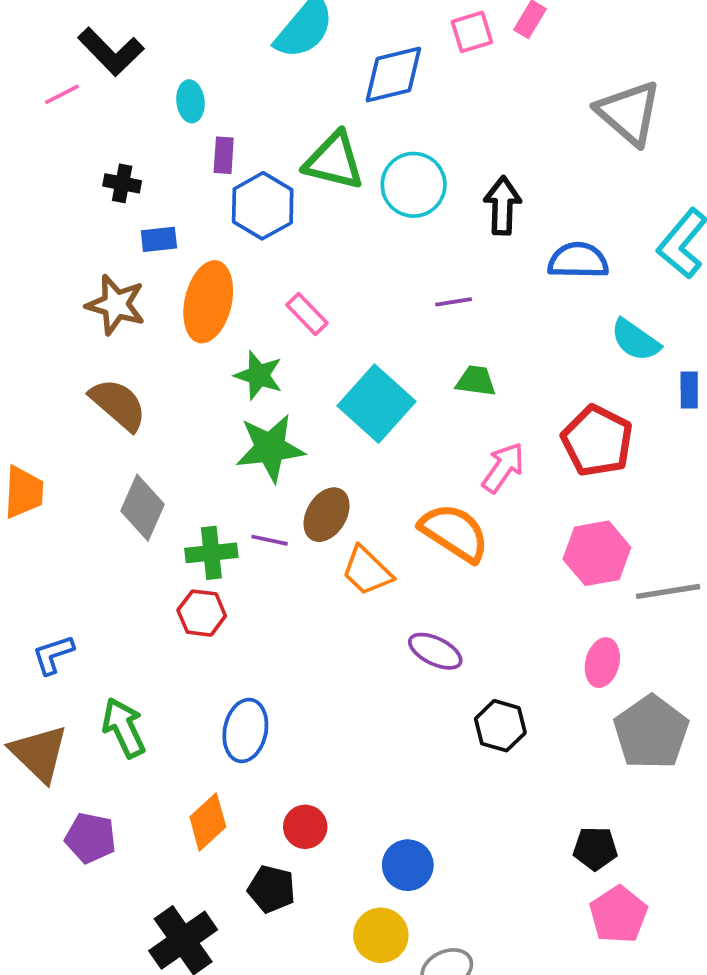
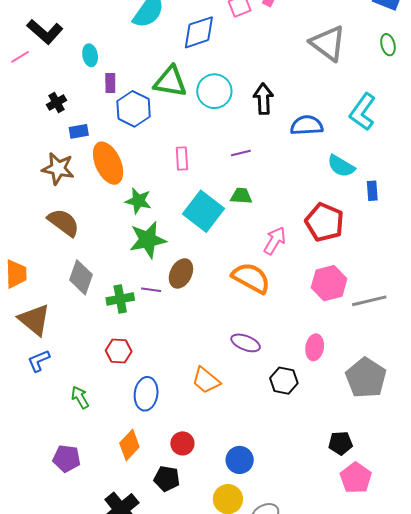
black cross: (122, 183) -> (56, 103), turned -36
orange ellipse: (208, 302) -> (108, 163), turned -33
pink rectangle: (307, 314) -> (182, 158), moved, turned 45
green trapezoid: (476, 381) -> (241, 196), moved
orange trapezoid: (367, 571) -> (206, 380), moved
red hexagon: (202, 613) -> (119, 351), moved
pink ellipse: (602, 663) -> (315, 347), moved
green arrow: (124, 728) -> (80, 397), size x0.7
brown triangle: (39, 753) -> (34, 320), moved

